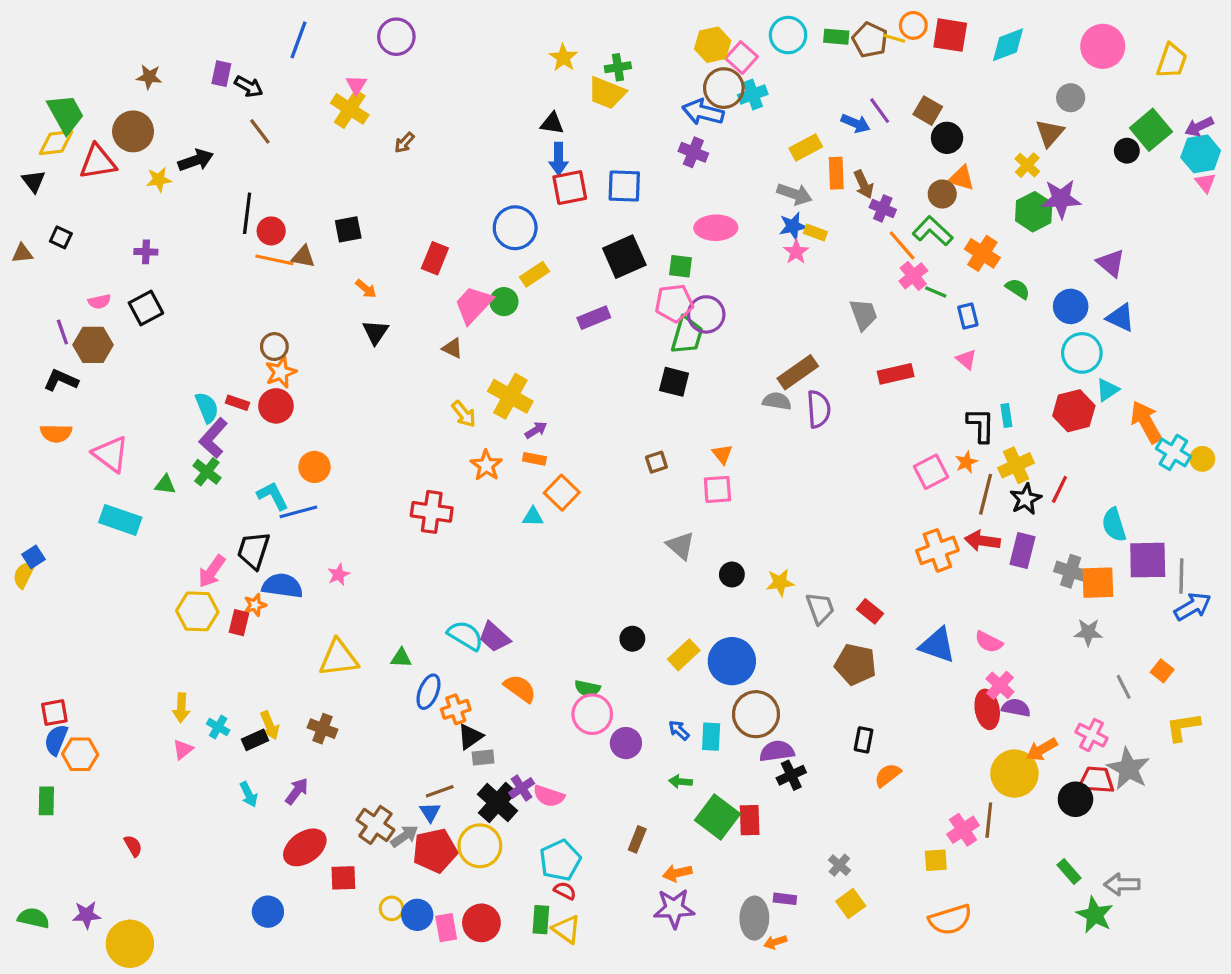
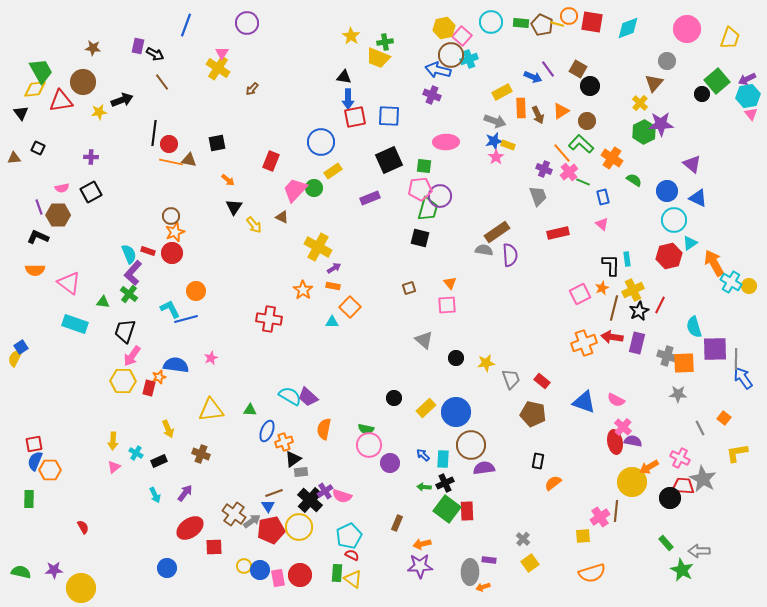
orange triangle: (961, 178) -> (561, 111), moved, turned -48
purple cross: (883, 208) -> (544, 169), moved
yellow arrow: (464, 414) -> (254, 225), moved
black trapezoid: (253, 550) -> (125, 331), moved
blue arrow: (1193, 607) -> (743, 378), turned -95
orange semicircle: (520, 688) -> (324, 429), turned -115
yellow arrow: (270, 725) -> (168, 429), moved
black cross: (791, 775) -> (445, 483), moved

